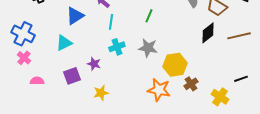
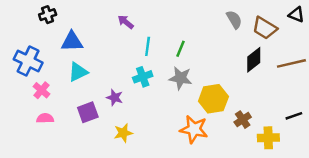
blue triangle: (75, 16) -> (72, 41), moved, turned 30
green line: (149, 16) -> (181, 49), moved
cyan line: (111, 22) -> (148, 46), moved
pink cross: (24, 58) -> (41, 90), moved
brown cross: (191, 84) -> (243, 120), moved
yellow cross: (220, 97) -> (268, 138), turned -36

